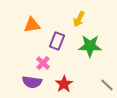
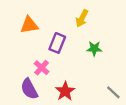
green star: (90, 46) -> (94, 49), size x0.6
purple semicircle: (32, 82) -> (29, 89), turned 54

